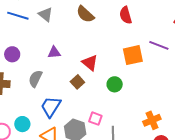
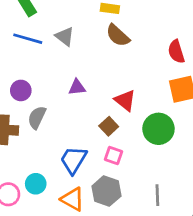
red semicircle: (126, 15) -> (176, 52), moved
gray semicircle: (35, 79) -> (37, 117), moved
green circle: (115, 84) -> (158, 129), size x1.5
pink square: (95, 119) -> (113, 156), moved

